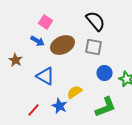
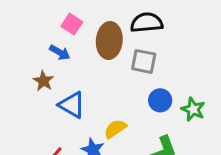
black semicircle: (95, 21) -> (147, 23), turned -55
brown ellipse: (62, 45) -> (109, 40), moved, turned -60
brown star: (15, 60) -> (43, 81), moved

